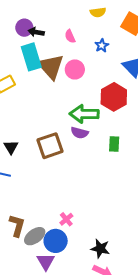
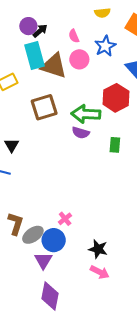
black arrow: (36, 32) -> (40, 31), turned 126
blue star: (102, 45) -> (105, 46), size x1.5
brown triangle: (51, 67) -> (54, 66), turned -32
pink circle: (75, 69) -> (79, 59), moved
brown square: (50, 146) -> (44, 107), moved

